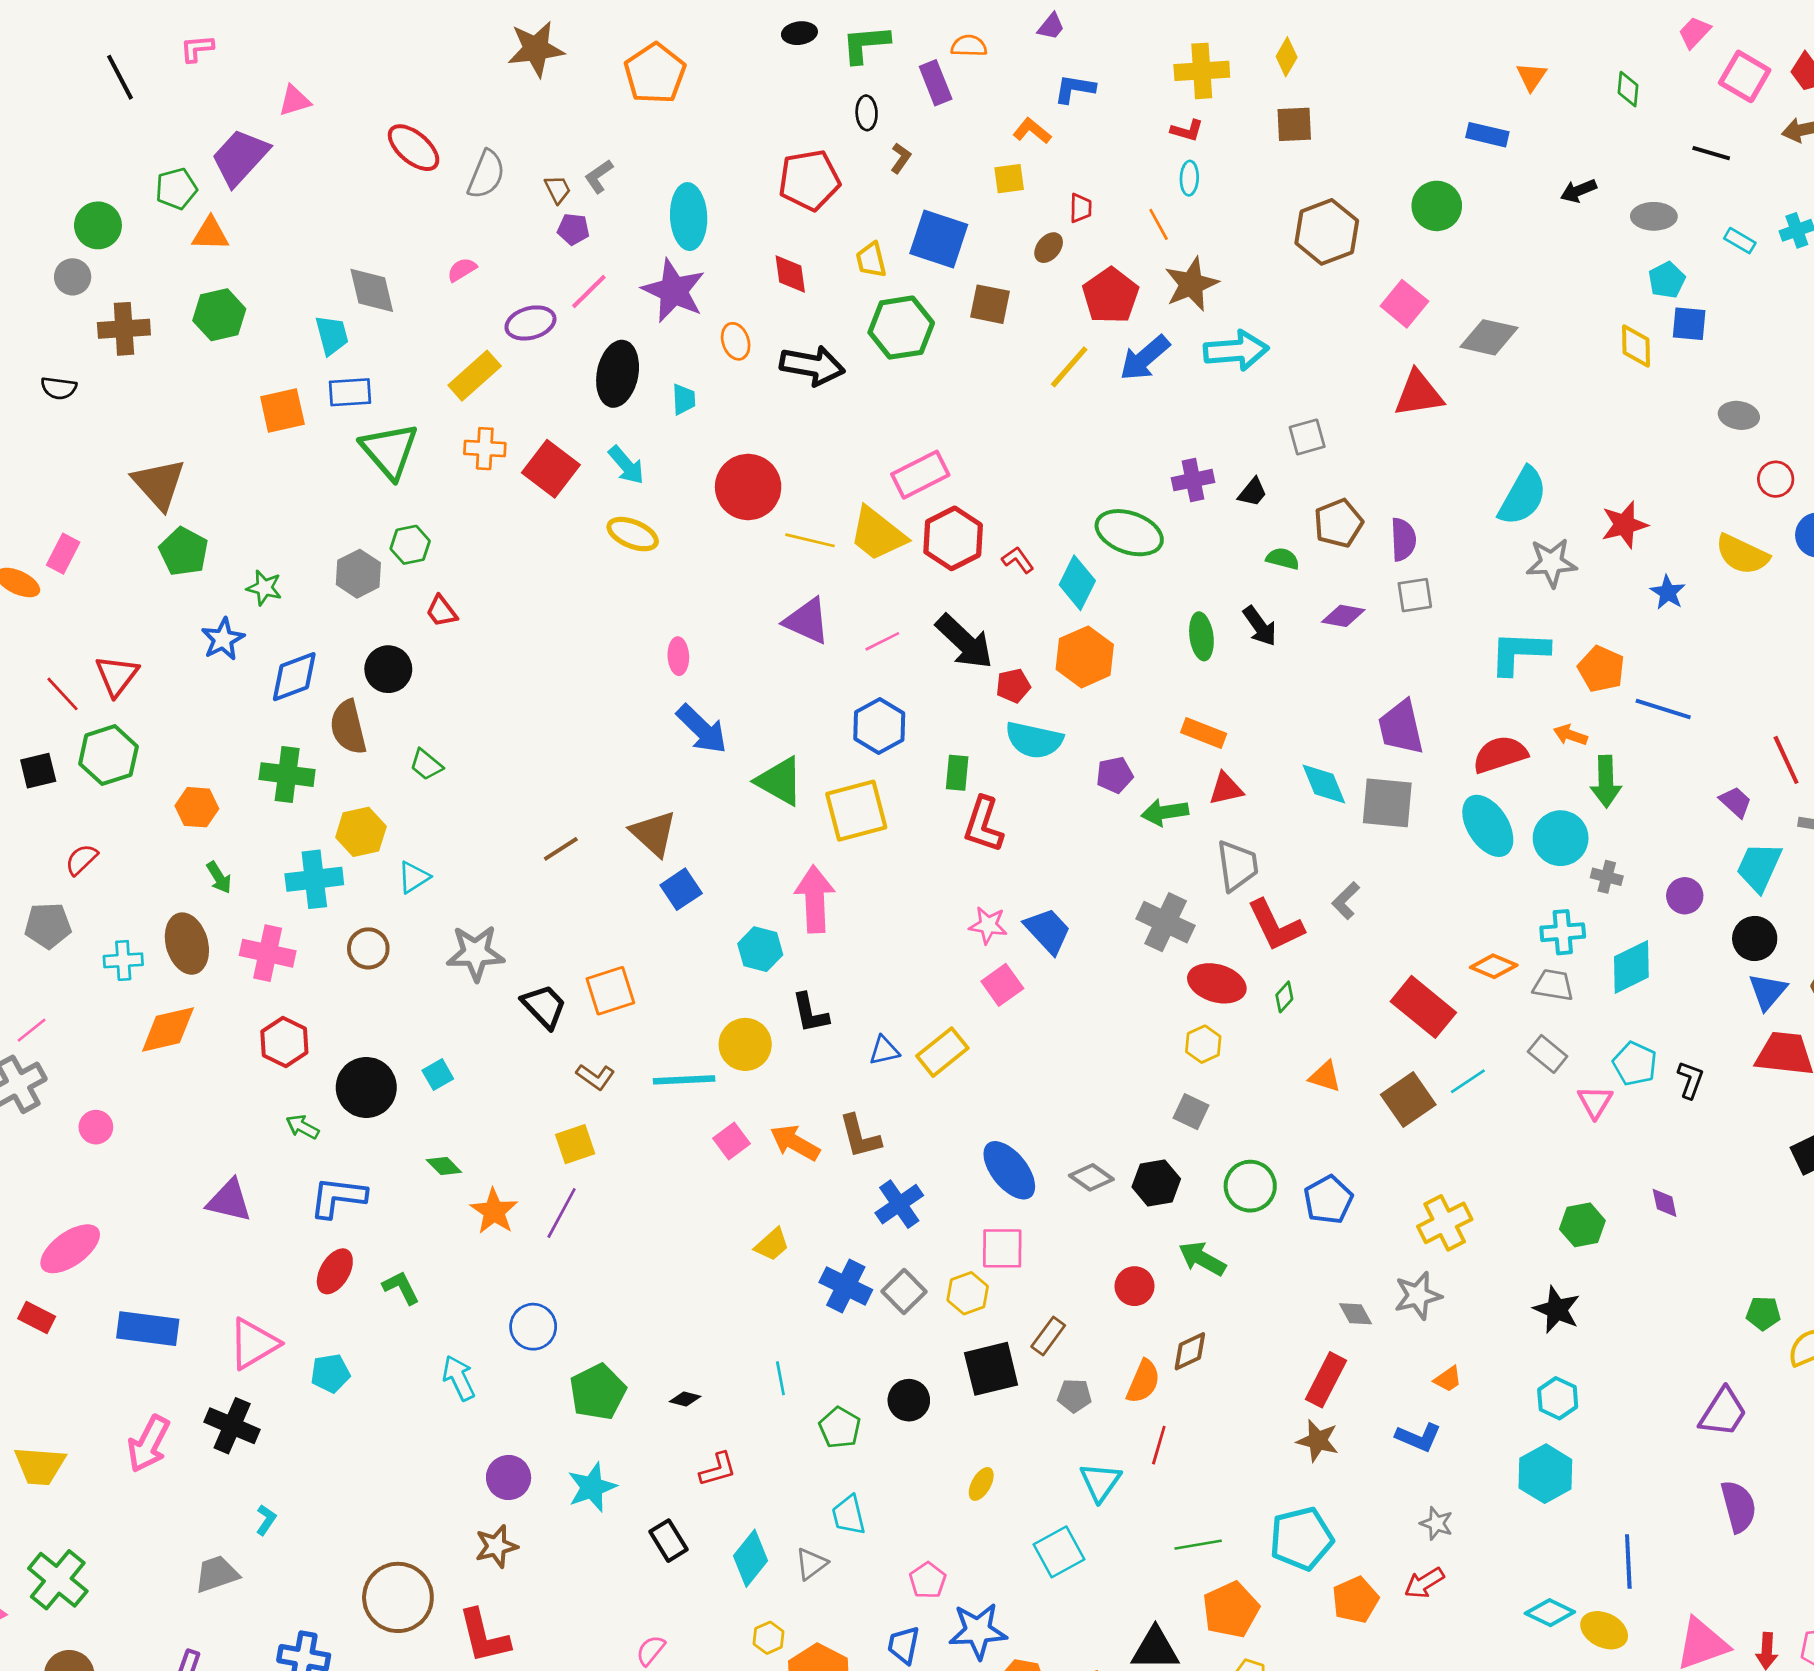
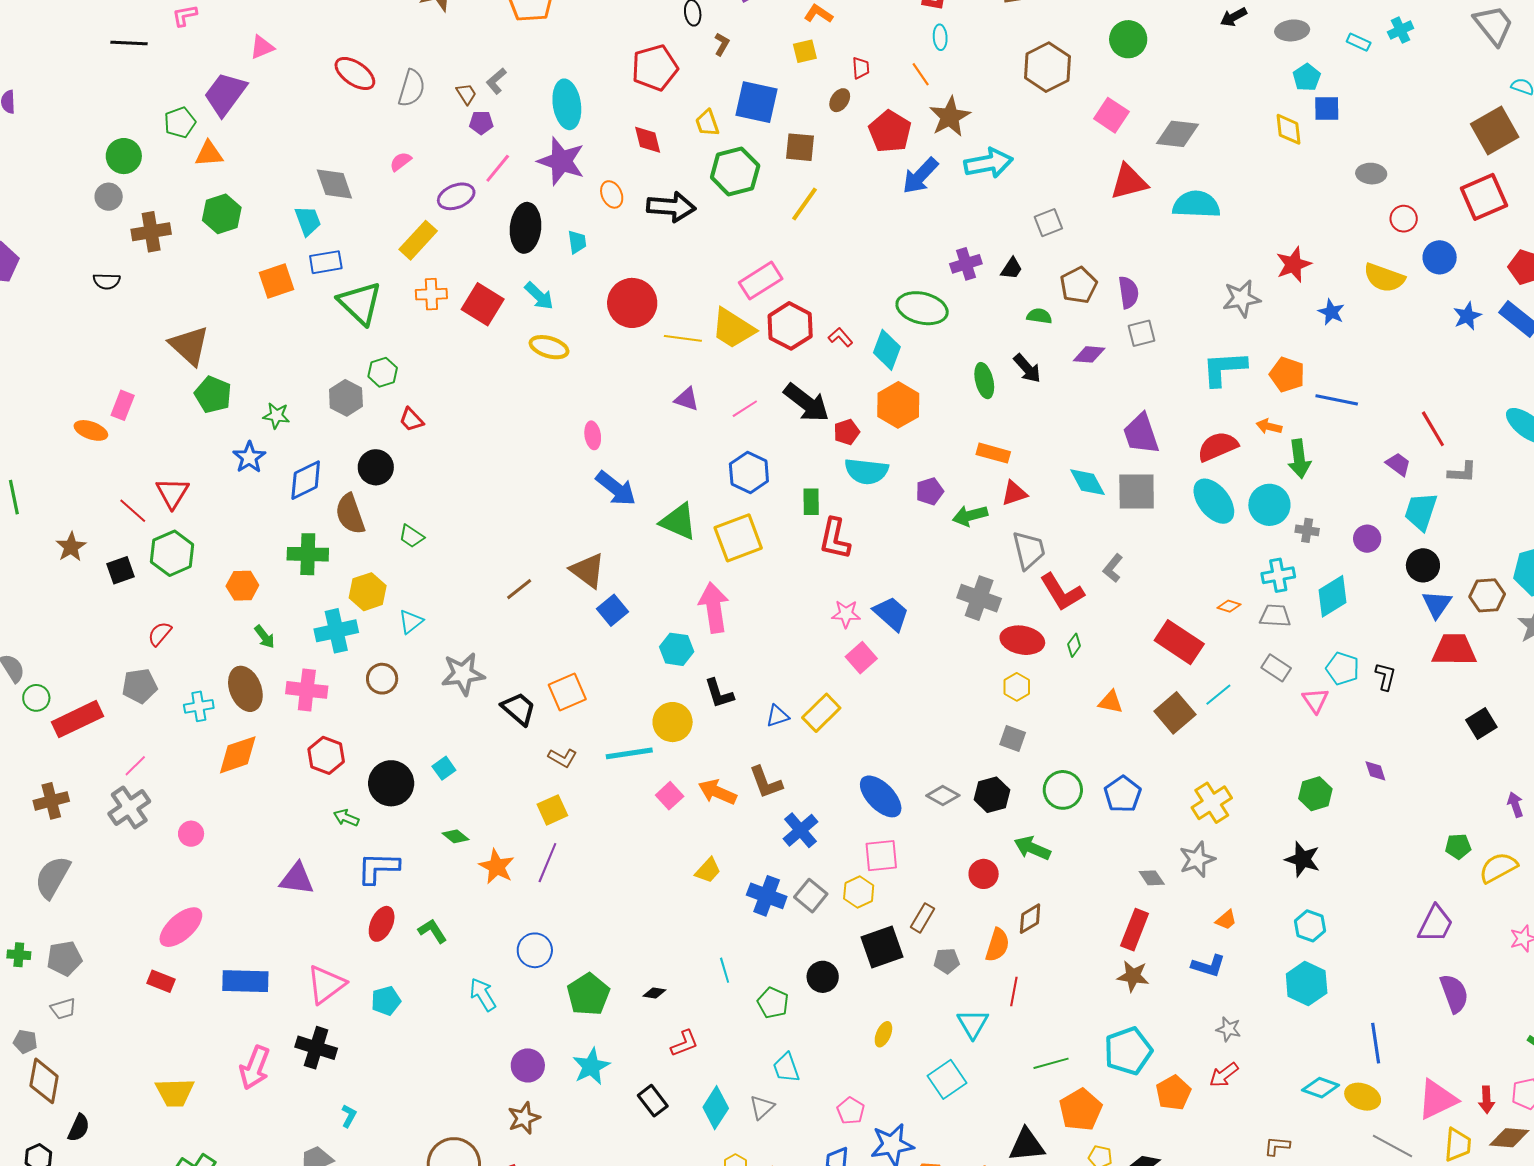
black line: (120, 77) -> (129, 43), turned -54
yellow line: (1069, 367) -> (804, 204), moved
cyan semicircle: (1523, 496) -> (1196, 204), moved, turned -111
purple triangle: (807, 621) -> (687, 399), size x0.7
orange diamond: (1494, 966) -> (1229, 606), size x0.7

